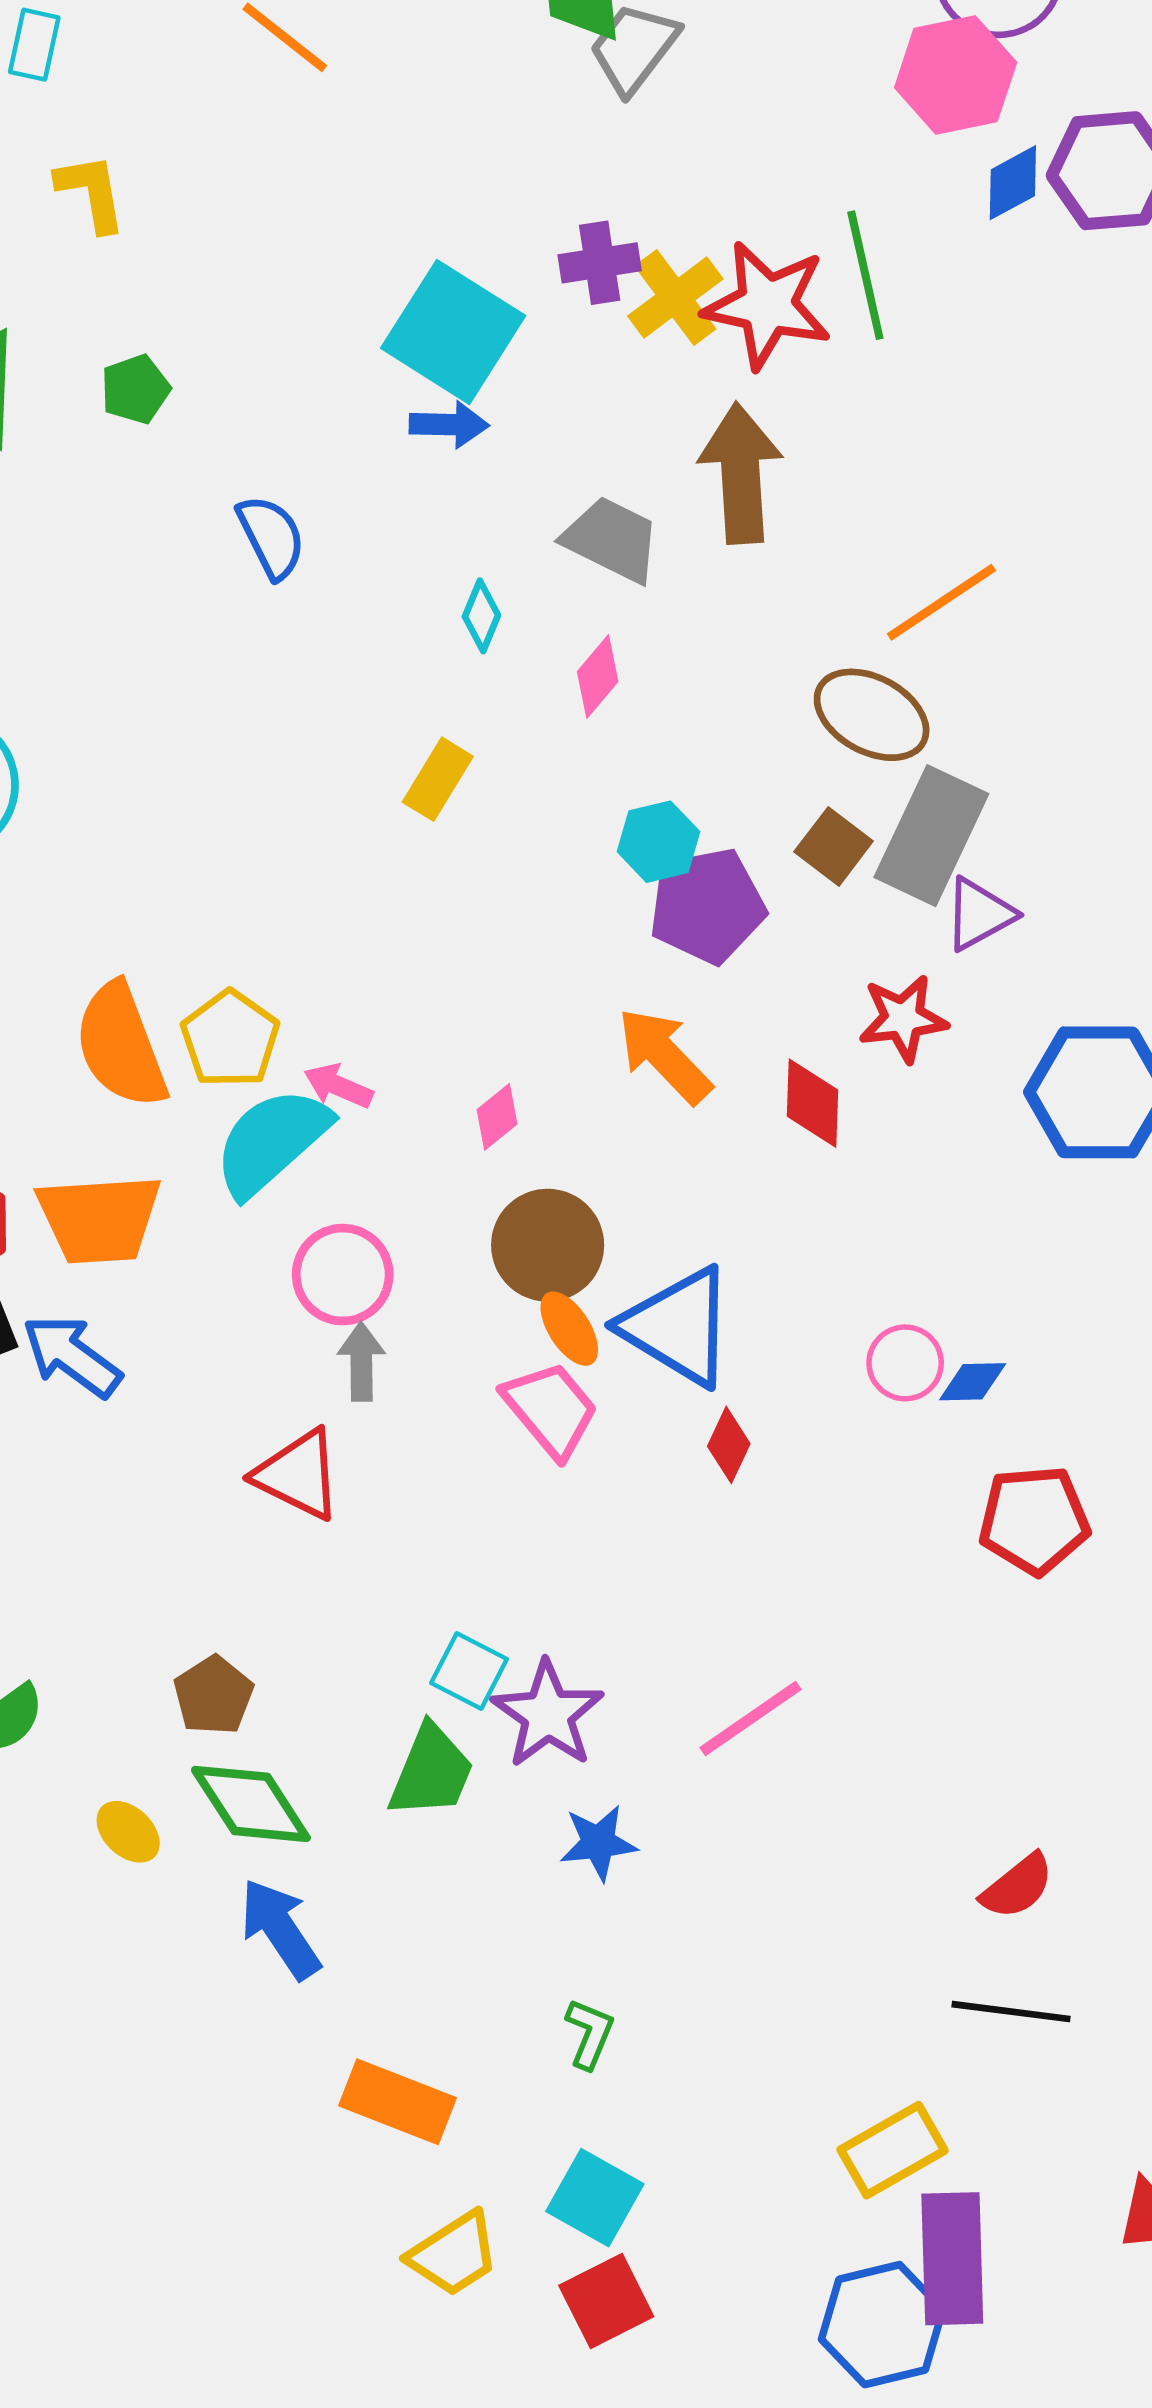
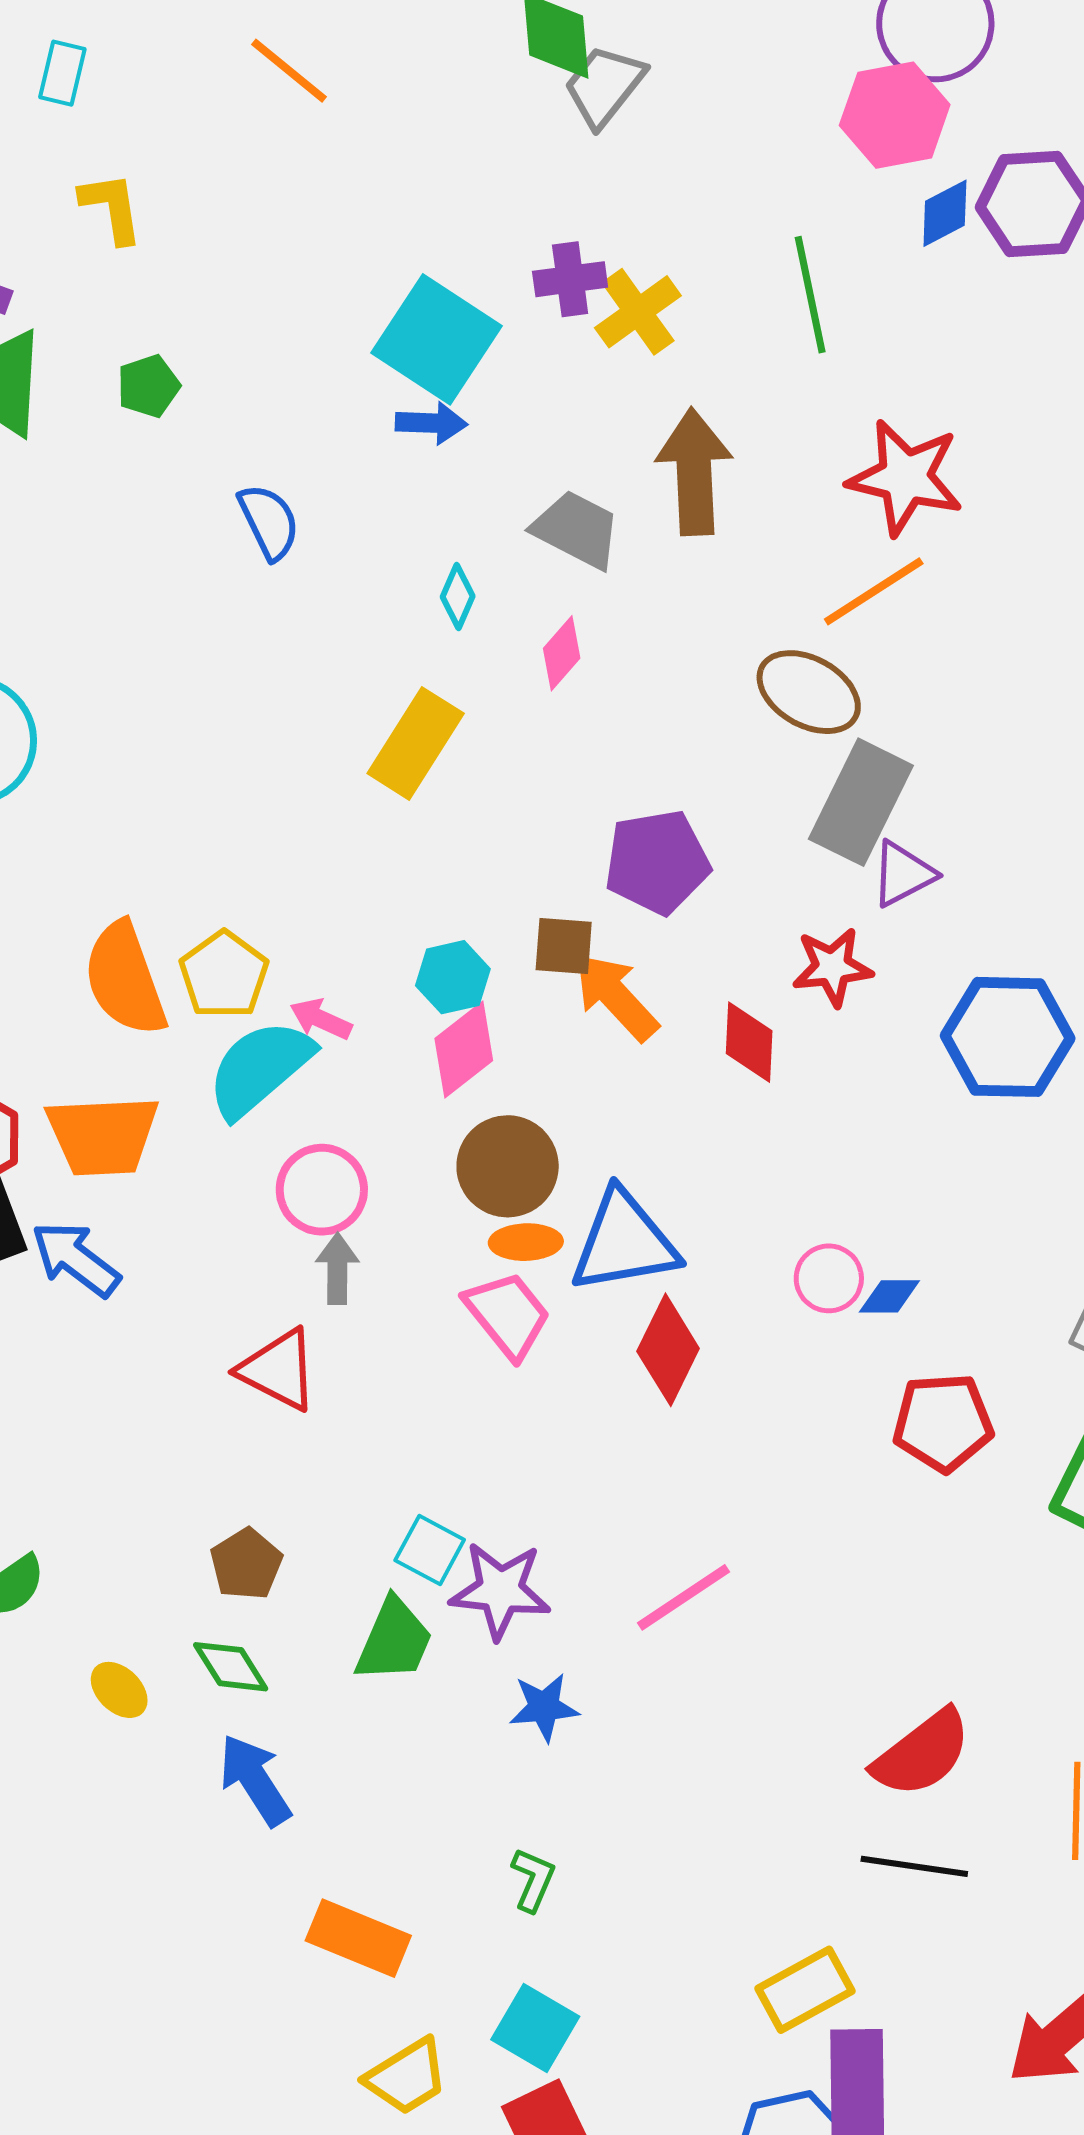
red star: (767, 305) -> (905, 477), moved
yellow rectangle: (438, 779) -> (416, 743), size x1.5
cyan hexagon: (659, 842) -> (453, 977), moved
brown square: (834, 846) -> (564, 946), moved, turned -34
pink diamond: (497, 1117) -> (464, 1050), size x1.6
blue triangle: (678, 1327) -> (624, 1242), turned -42
orange ellipse: (569, 1329) -> (526, 1242), turned -60
red diamond: (729, 1445) -> (668, 1350), size x1.6
brown pentagon: (213, 1695) -> (246, 1564), moved
purple star: (548, 1714) -> (500, 1590), turned -30
green diamond: (251, 1804) -> (231, 1667), size x0.7
red semicircle: (1017, 1886) -> (922, 1753), size x1.5

